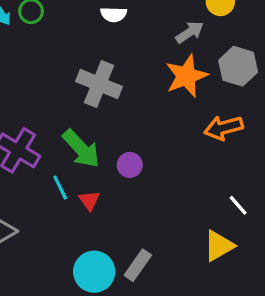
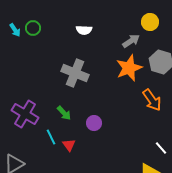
orange arrow: (224, 128) -> (152, 100), turned -110
green arrow: (81, 149) -> (64, 113), size x0.6

